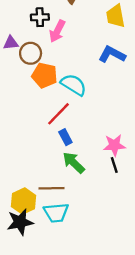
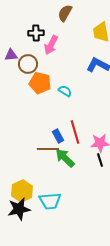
cyan semicircle: (74, 85) -> (65, 91), size x0.6
red line: (58, 114) -> (75, 132), moved, turned -60
brown line: (51, 188) -> (48, 149), moved

